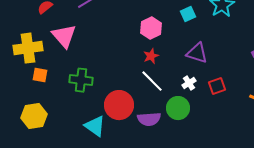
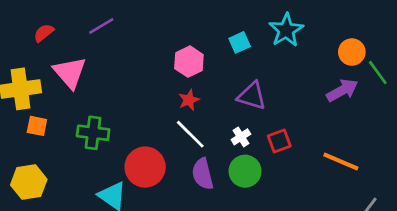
green circle: (178, 108) -> (245, 171), moved
purple semicircle: (149, 119) -> (203, 174), moved, turned 80

